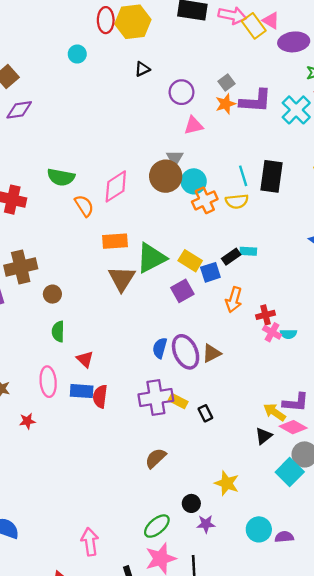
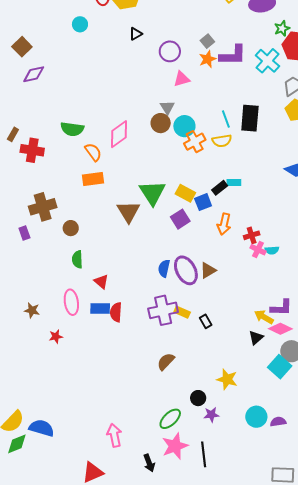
brown circle: (166, 176) -> (161, 123), size x0.7
orange rectangle: (115, 241) -> (93, 179), moved
green triangle: (151, 258) -> (152, 193), turned -32

